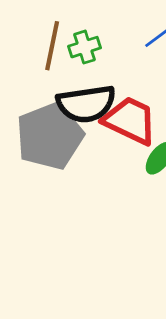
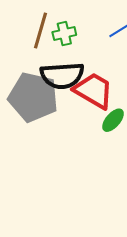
gray pentagon: (50, 136) -> (33, 97), turned 30

